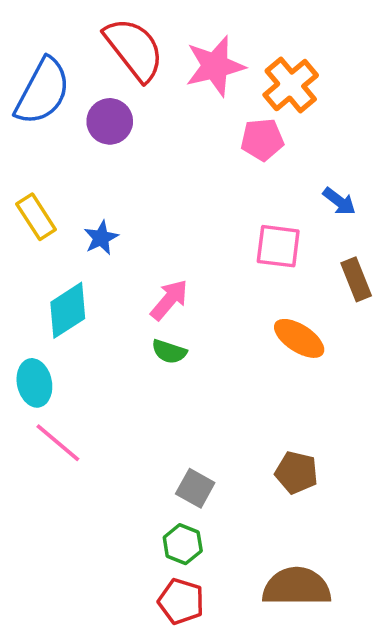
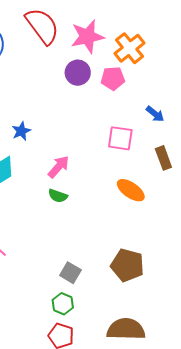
purple circle: (110, 121) -> (78, 73), moved
brown pentagon: (296, 472) -> (127, 265), size x1.4

